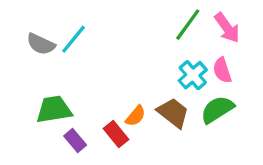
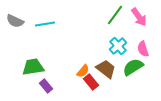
cyan line: (74, 39) -> (45, 24), turned 42
gray semicircle: (41, 44) -> (15, 21), moved
pink semicircle: (222, 70) -> (143, 49), moved
red rectangle: (116, 134) -> (91, 82), moved

